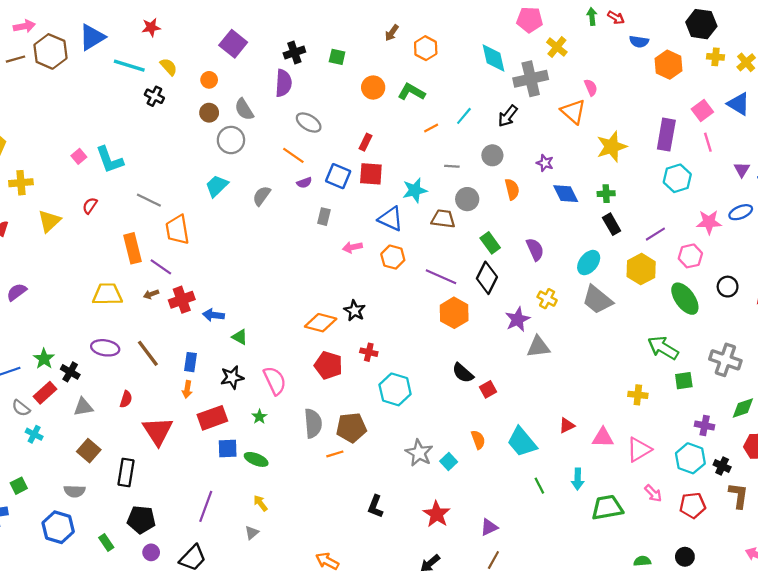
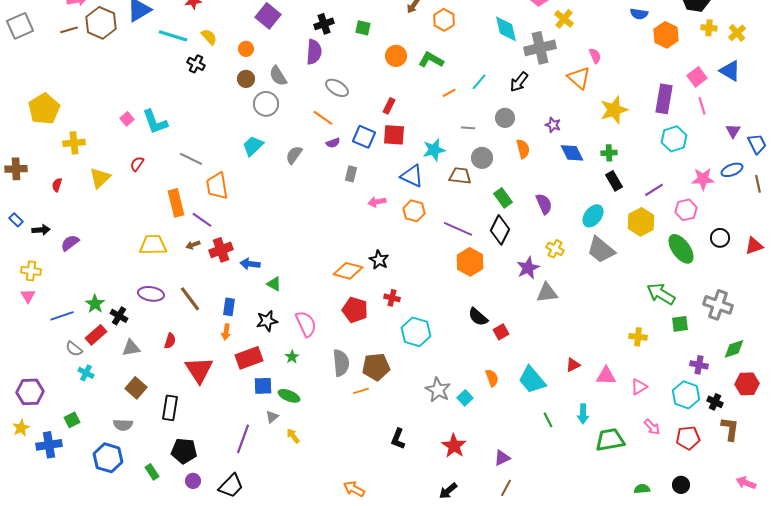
pink triangle: (639, 450) -> (639, 387), size x0.7
gray triangle: (252, 533) -> (272, 417), moved

